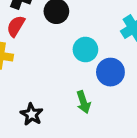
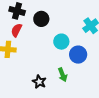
black star: (32, 114) -> (39, 82), moved

